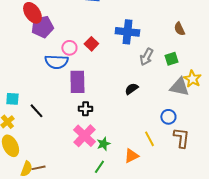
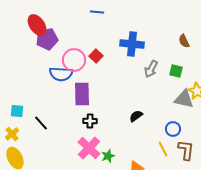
pink circle: (69, 48) -> (74, 60), size x1.5
green square: (171, 59) -> (176, 71), turned 32
black semicircle: (131, 89) -> (136, 116), moved
yellow line: (149, 139) -> (163, 149), moved

